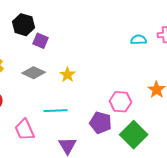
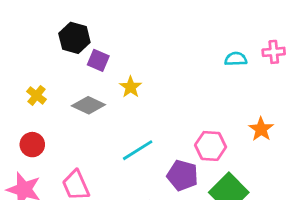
yellow star: (68, 75) -> (131, 87), moved
cyan line: (56, 111) -> (138, 150), moved, turned -30

